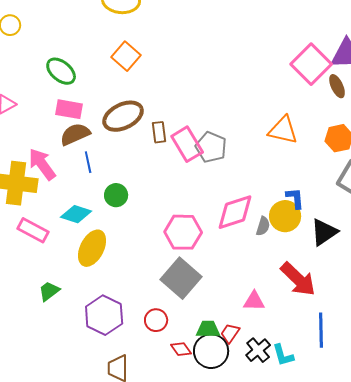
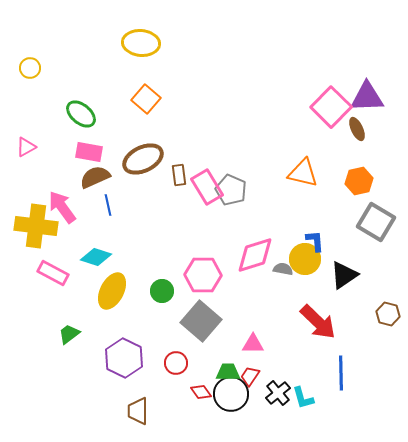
green circle: (116, 195) -> (162, 291), moved
gray semicircle: (263, 226) -> (283, 269), turned -96
pink triangle: (254, 301) -> (253, 344), moved

